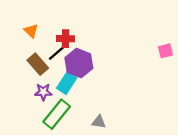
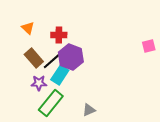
black line: (58, 52) -> (52, 61), moved
gray triangle: (99, 122) -> (89, 110), turned -32

